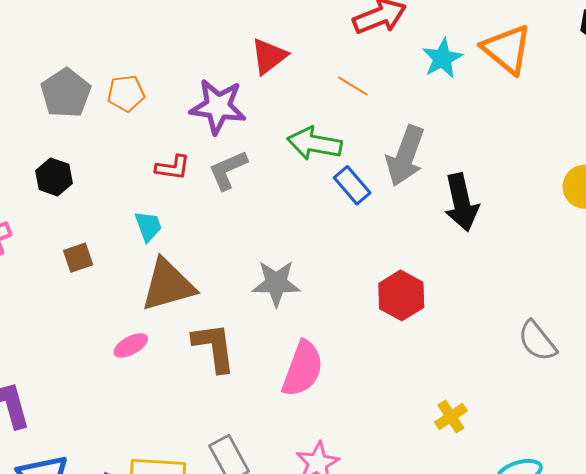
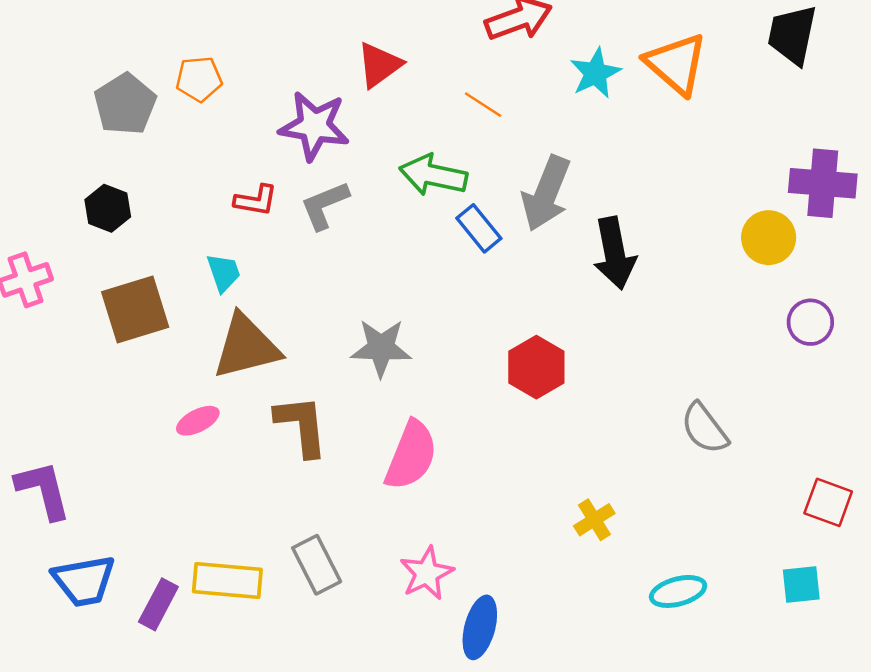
orange pentagon: (126, 93) -> (199, 79), moved
brown square: (78, 258) -> (135, 310), size x1.8

